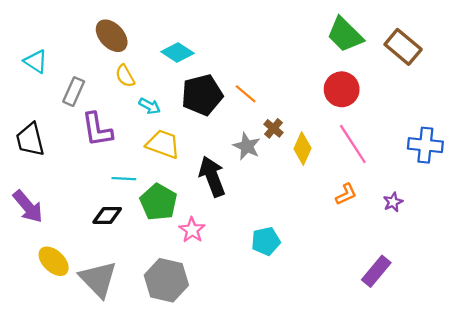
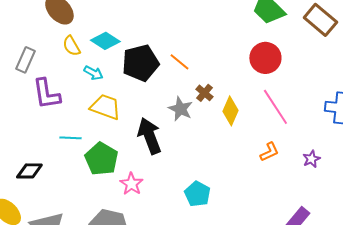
cyan diamond: (178, 52) -> (105, 41), moved
black diamond: (107, 215) -> (29, 171), moved
cyan pentagon: (266, 241) -> (197, 194), turned -30

